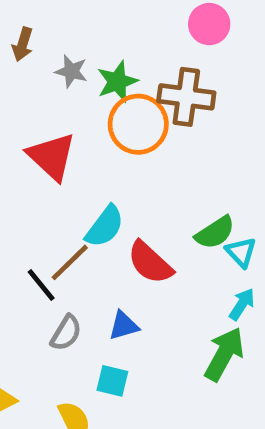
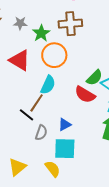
green star: (117, 82) -> (41, 33), moved
orange circle: (138, 124) -> (54, 55), moved
red semicircle: (150, 263) -> (85, 95), moved
cyan square: (112, 381) -> (65, 149), size x1.6

